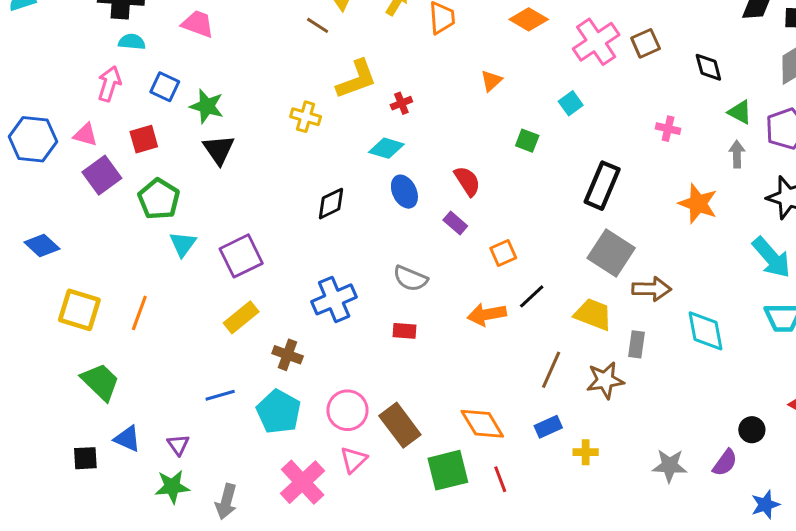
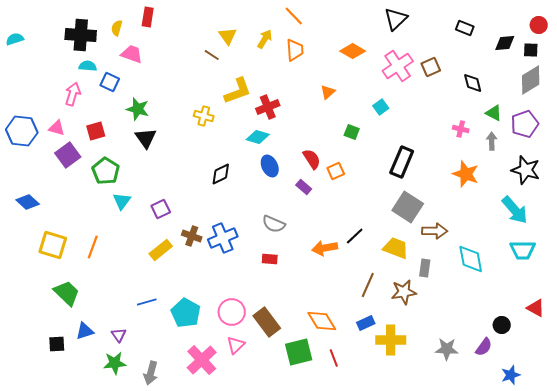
blue square: (165, 87) -> (110, 82), moved
red cross: (401, 103) -> (268, 107), size x1.6
pink cross: (668, 129) -> (461, 129), moved
orange square: (503, 253) -> (336, 171), moved
purple square: (241, 256) -> (161, 209), size x0.7
brown cross: (288, 355) -> (192, 236), moved
blue triangle: (127, 439) -> (85, 331), turned -42
yellow cross: (586, 452) -> (391, 340), size x1.8

